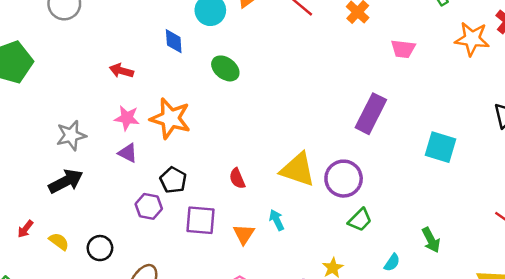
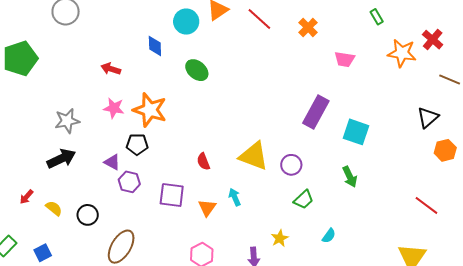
cyan square: (441, 147) -> (356, 132), moved
purple triangle: (128, 153) -> (112, 162), moved
purple circle: (344, 179) -> (291, 165), size x0.7
black pentagon: (173, 180) -> (137, 144), moved, turned -30
green arrow: (431, 240) -> (350, 177), moved

